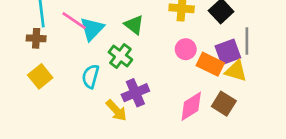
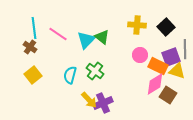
cyan triangle: (92, 29) -> (86, 40), moved
brown cross: (36, 38) -> (30, 47), turned 32
green cross: (120, 56) -> (95, 71), moved
purple cross: (135, 93) -> (103, 103), moved
pink diamond: (191, 106) -> (155, 84), moved

